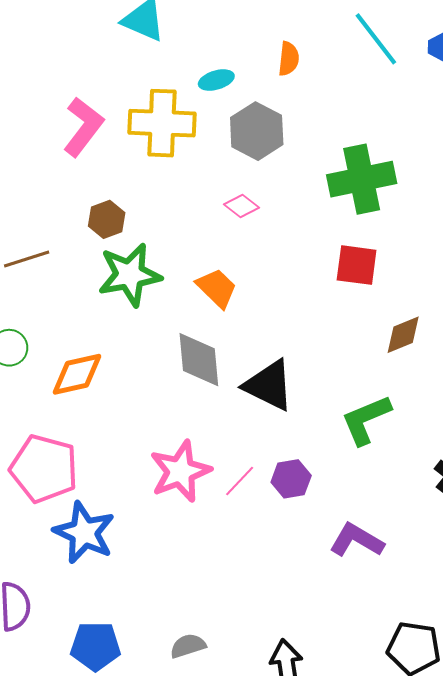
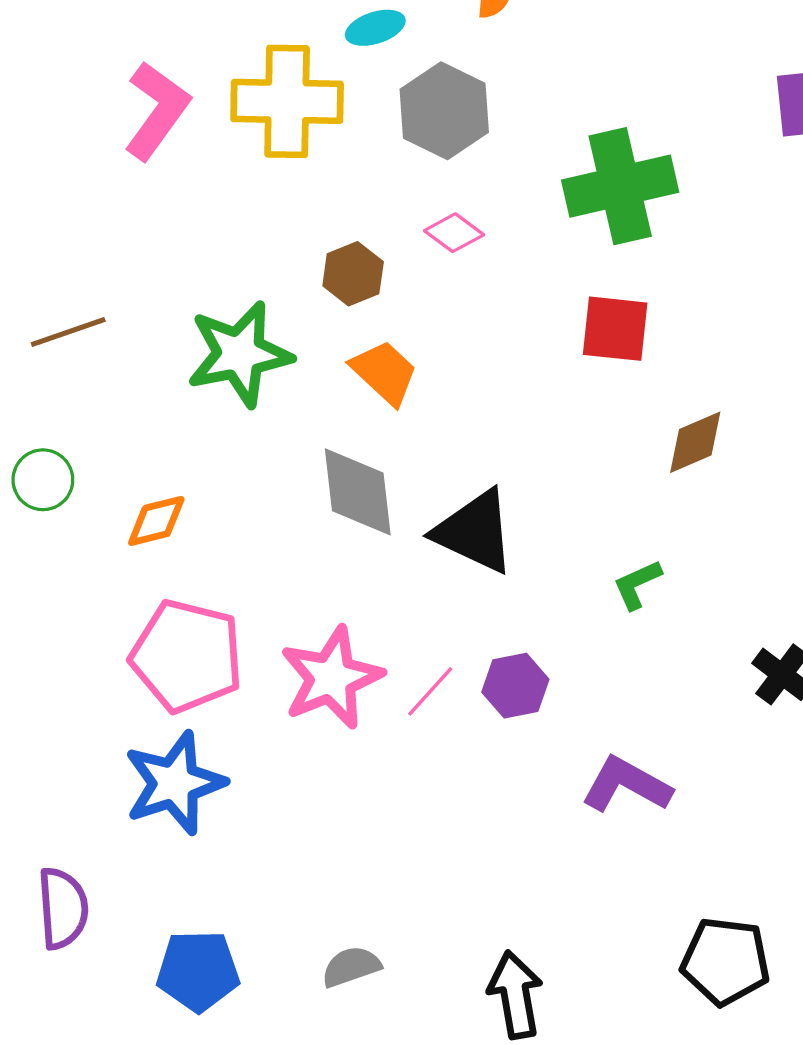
pink diamond: (242, 206) -> (454, 233), moved
brown hexagon: (107, 219) -> (353, 274), moved
orange diamond: (77, 374) -> (156, 521), size x0.7
green L-shape: (366, 420) -> (637, 584), size x0.6
pink pentagon: (44, 469) -> (187, 656), moved
blue star: (84, 533) -> (175, 783), turned 30

